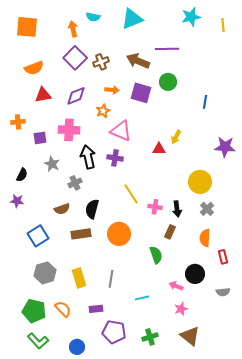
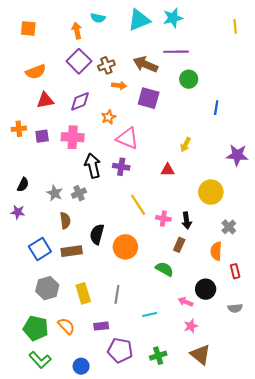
cyan star: (191, 17) -> (173, 18), moved
orange square: (27, 27) -> (28, 28), size x0.7
green circle: (168, 82) -> (189, 79), moved
orange arrow: (112, 90) -> (119, 85), moved
purple square: (40, 138) -> (42, 136), moved
red triangle: (159, 149) -> (168, 170), moved
gray star: (52, 164) -> (55, 193), moved
brown semicircle: (62, 209) -> (65, 221), turned -77
black semicircle: (92, 209) -> (97, 234), moved
gray cross: (207, 209) -> (229, 227), moved
brown rectangle: (81, 234) -> (72, 251), moved
green semicircle: (156, 255) -> (164, 269), turned -42

